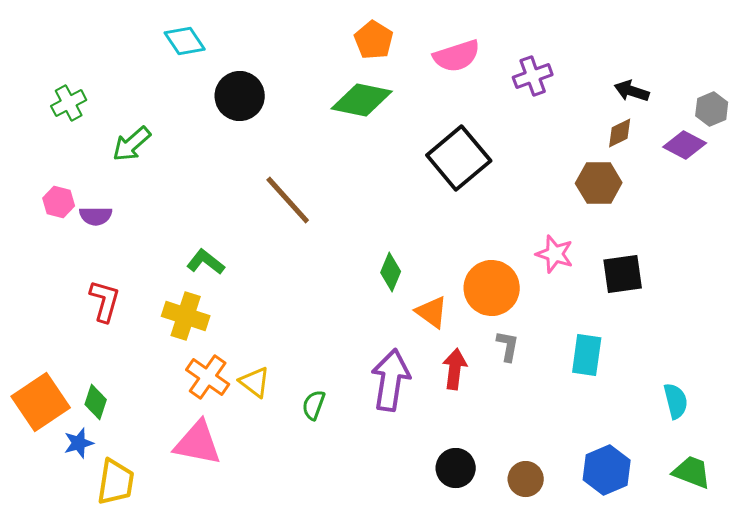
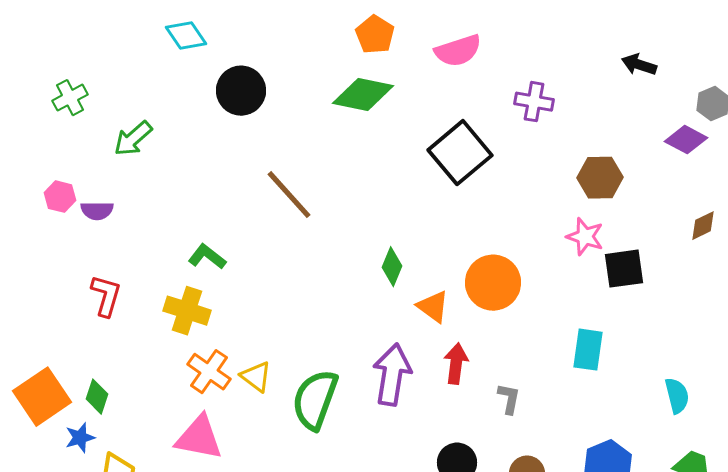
purple cross: (533, 76) -> (534, 102), moved, turned 30
black arrow: (632, 91) -> (639, 65), moved
brown diamond: (620, 133) -> (703, 226), moved
pink star: (555, 254) -> (585, 237), moved
gray L-shape: (508, 346) -> (509, 399), moved
green semicircle: (314, 405) -> (315, 400), size x2.0

